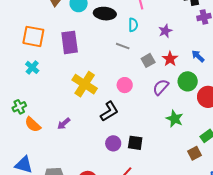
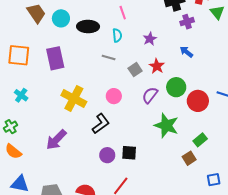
blue arrow: (198, 56) -> (186, 52), moved
cyan cross: (32, 67) -> (21, 95), moved
green star: (175, 119) -> (166, 126), size x1.4
orange semicircle: (33, 124) -> (13, 151), moved
purple arrow: (64, 124) -> (56, 140), size x1.6

